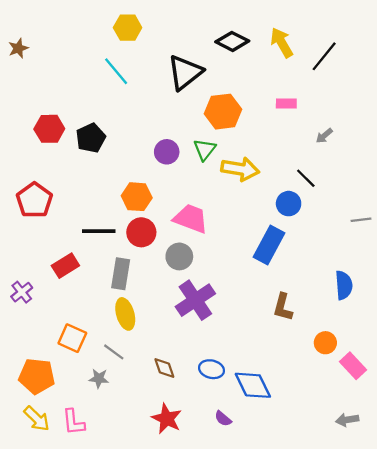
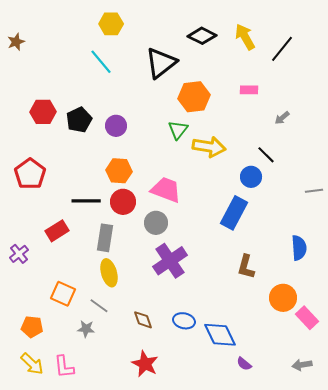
purple circle: (167, 152) -> (116, 126), moved
orange circle: (325, 343) -> (283, 298), size x1.4
orange pentagon: (37, 376) -> (32, 327), size x0.7
purple semicircle: (223, 419) -> (244, 364), moved

